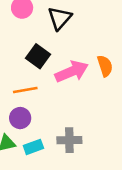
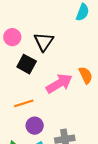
black square: (38, 56) -> (27, 64), moved
purple circle: (20, 118) -> (35, 126), moved

